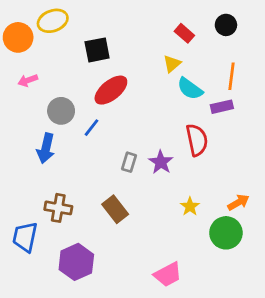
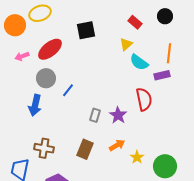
black square: (97, 50) -> (86, 30), moved
red ellipse: (111, 90) -> (50, 49), moved
orange arrow: (238, 202) -> (117, 145), moved
yellow star: (190, 207) -> (137, 157), moved
brown rectangle: (115, 209) -> (85, 149), turned 60

